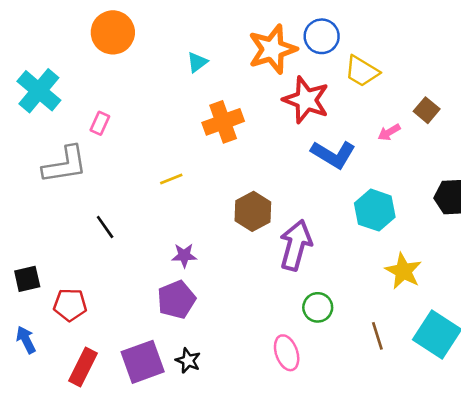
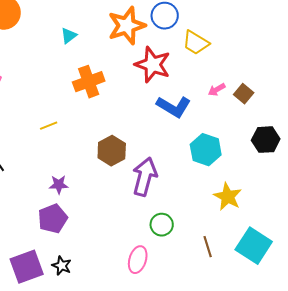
brown square: (427, 110) -> (244, 94), moved
pink ellipse: (287, 353) -> (138, 260), turned 36

